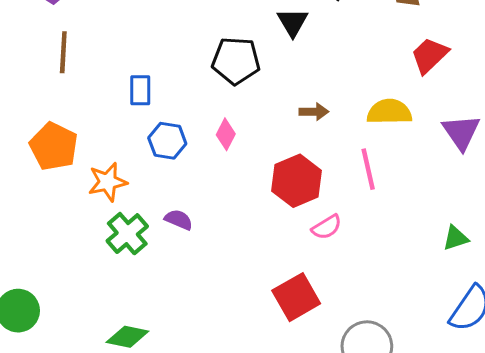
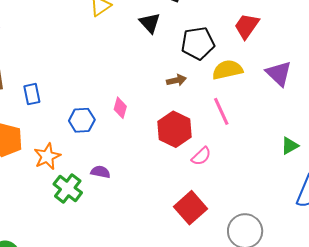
black pentagon: (236, 61) -> (198, 43), moved
blue rectangle: (140, 90) -> (32, 94), moved

